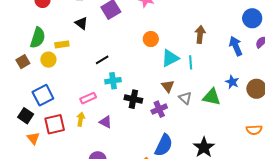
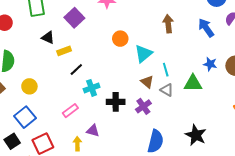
yellow rectangle: (62, 44) -> (64, 51), moved
yellow circle: (48, 60) -> (29, 86), moved
cyan line: (191, 62) -> (166, 70), moved
black square: (26, 116) -> (12, 141), turned 35
yellow arrow: (81, 119) -> (77, 144), moved

